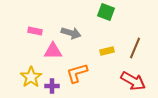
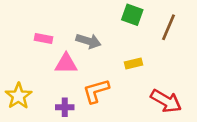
brown line: (135, 48) -> (168, 27), moved
yellow star: (31, 77) -> (19, 96), moved

